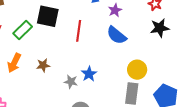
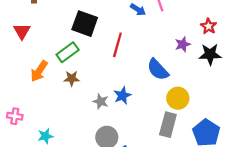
purple star: (115, 10) -> (183, 44), moved
green rectangle: (23, 30) -> (68, 52), moved
blue semicircle: (117, 35) -> (158, 70), moved

